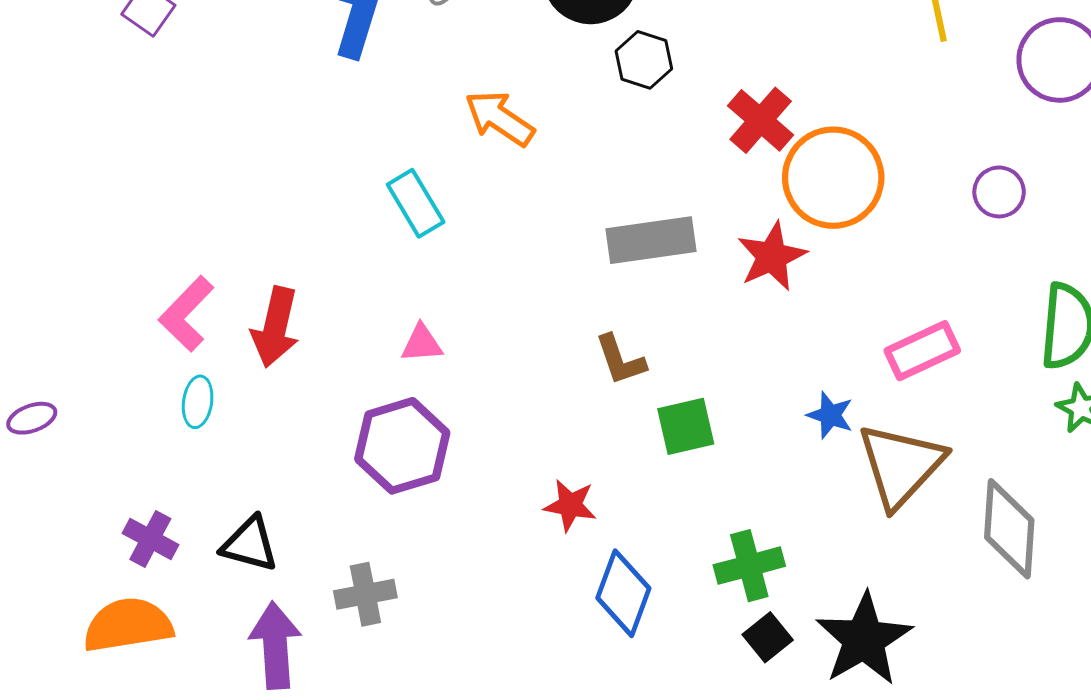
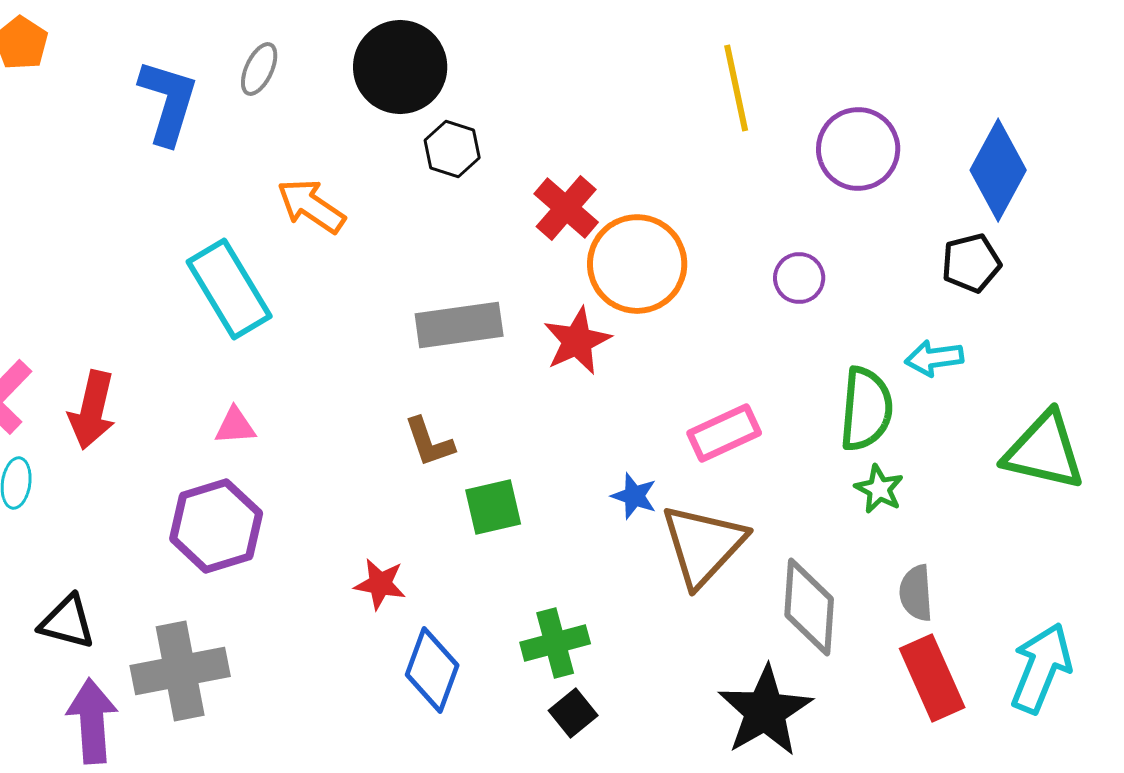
cyan rectangle: (416, 203) -> (229, 289), size x1.5
gray cross: (365, 594) -> (180, 671), size x1.6
black star: (864, 639) -> (765, 711), moved

